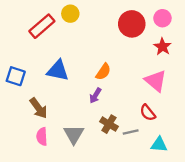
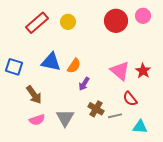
yellow circle: (70, 14) -> (68, 22), moved
red star: (162, 47) -> (143, 71), moved
orange semicircle: (103, 72) -> (74, 66), moved
pink triangle: (156, 81) -> (120, 71), moved
pink semicircle: (42, 137) -> (37, 120), turned -105

